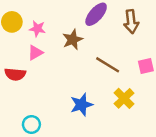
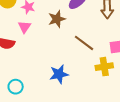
pink triangle: (35, 53) -> (25, 27), turned -32
yellow cross: (124, 98) -> (104, 67), moved, turned 30

